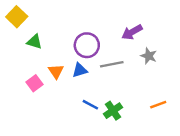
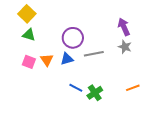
yellow square: (17, 17) -> (27, 14), moved
purple arrow: (132, 32) -> (124, 27), moved, turned 96
pink square: (34, 83) -> (29, 62), moved, turned -32

